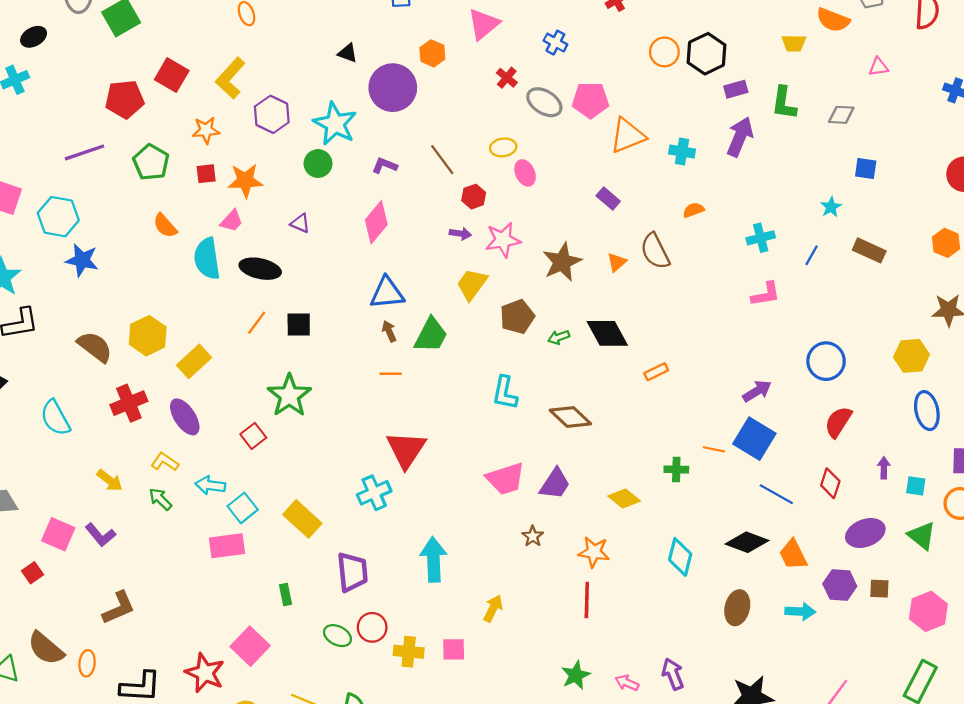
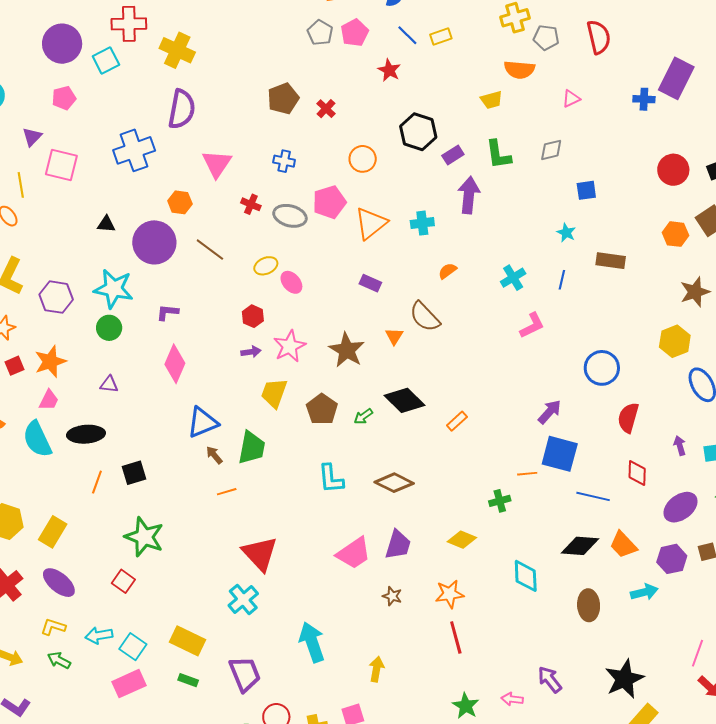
orange circle: (664, 52) -> (363, 159), moved
brown line: (442, 160) -> (210, 250), moved
green rectangle: (286, 595) -> (188, 680), moved, turned -42

